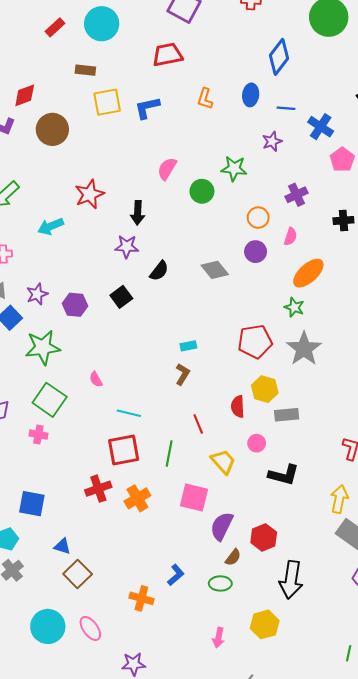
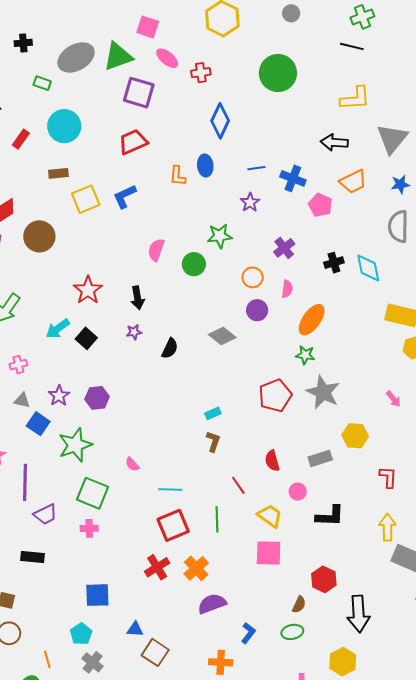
blue diamond: (279, 57) -> (220, 121), moved
blue ellipse: (251, 95) -> (205, 166), moved
purple star: (127, 247) -> (134, 332), size x0.7
black square: (121, 297) -> (86, 338), moved
yellow hexagon: (265, 389) -> (355, 436), moved
pink square: (194, 497) -> (269, 553), moved
purple semicircle: (222, 526) -> (212, 604), moved, turned 56

